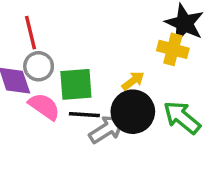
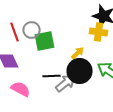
gray circle: (39, 66) -> (32, 30), moved
green square: (76, 84) -> (45, 41), moved
pink semicircle: (44, 106) -> (21, 89), moved

